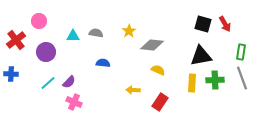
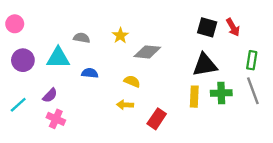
cyan triangle: (73, 36) -> (58, 58), moved, size x1.5
yellow semicircle: (158, 70) -> (132, 81), moved
cyan line: (48, 83) -> (18, 105), moved

